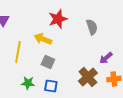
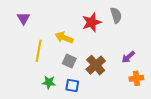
red star: (58, 19) -> (92, 22), moved
gray semicircle: (92, 27) -> (116, 15), moved
brown cross: (88, 77) -> (96, 65), moved

